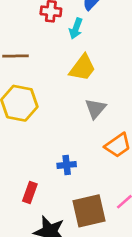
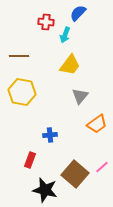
blue cross: (67, 165) -> (50, 135), moved
brown square: (89, 211) -> (75, 174), turned -36

